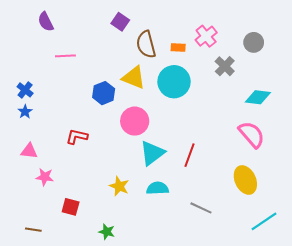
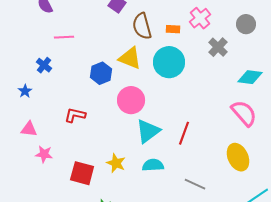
blue cross: (25, 90) -> (44, 65), moved
red square: (71, 207) -> (82, 173), moved, size x1.4

